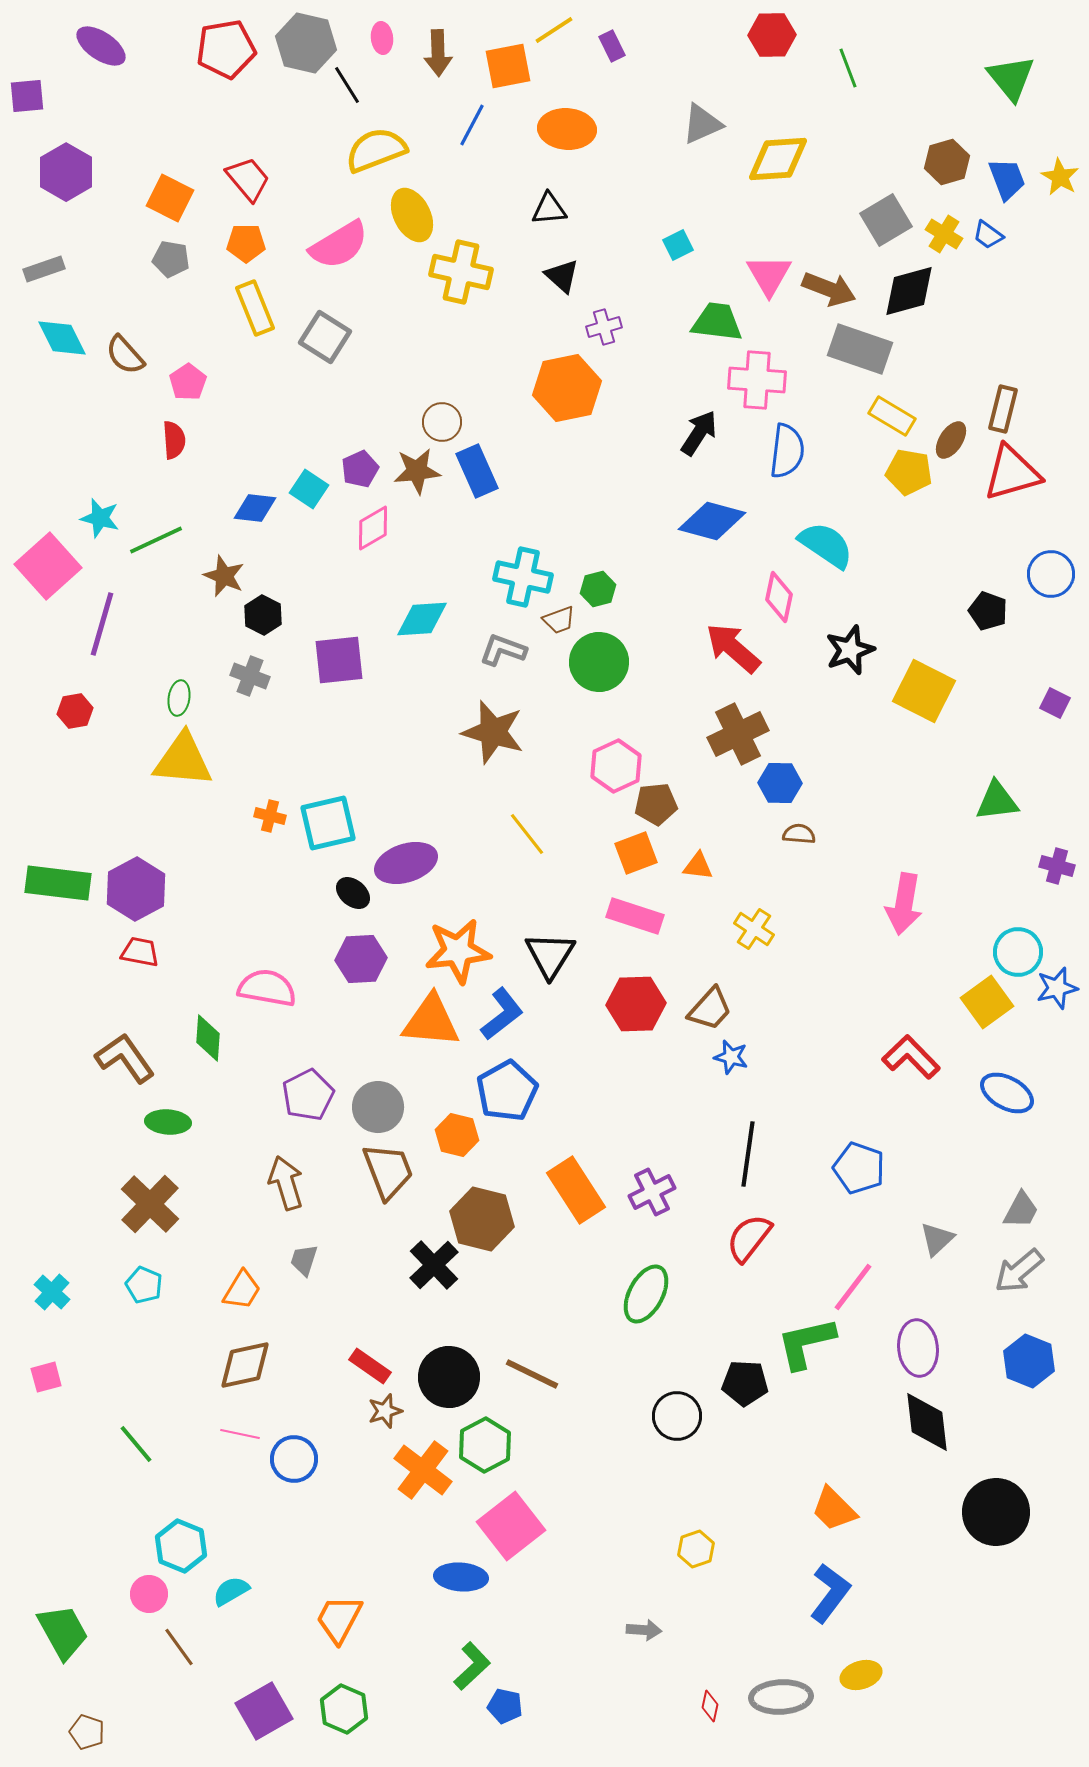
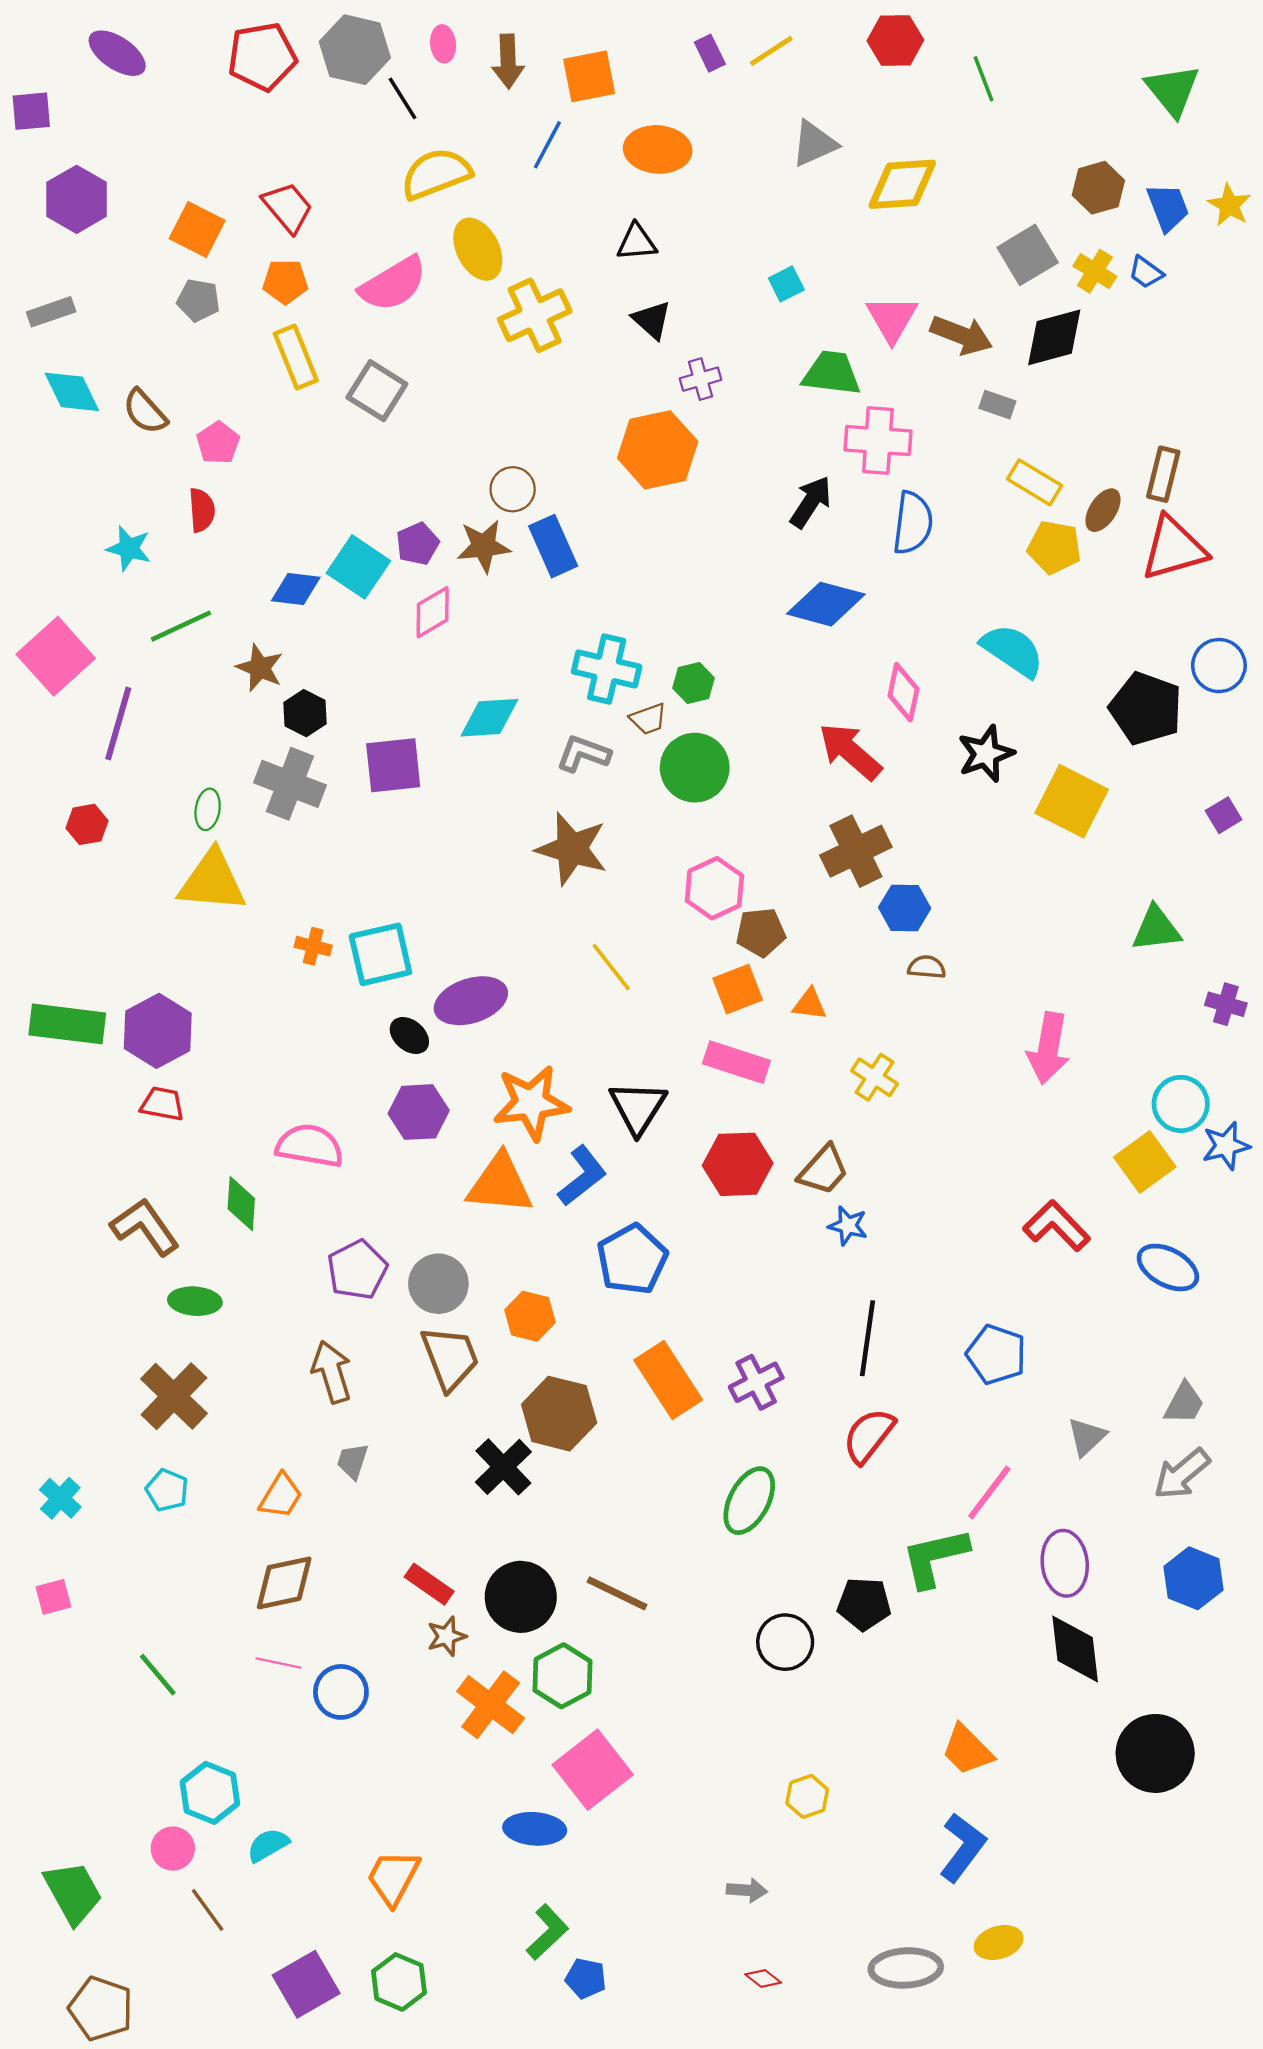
yellow line: (554, 30) -> (771, 51), moved
yellow cross: (461, 272) -> (535, 315), turned -38
gray rectangle: (860, 349) -> (997, 405), size x0.5
cyan square: (309, 489) -> (358, 567), size x1.4
cyan star: (100, 518) -> (129, 548), moved
cyan semicircle: (826, 545) -> (1012, 650), moved
black pentagon: (988, 611) -> (1146, 708), size x1.6
gray cross: (250, 676) -> (290, 784), size x1.5
purple square: (1055, 703) -> (1224, 815), turned 32
blue pentagon: (507, 1091) -> (632, 1259), moved
red diamond: (710, 1706) -> (763, 1978), moved, turned -64
brown pentagon: (87, 1732) -> (101, 2009), size x1.6

